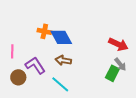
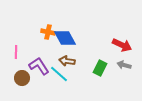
gray arrow: (120, 64) -> (124, 65), turned 144
green rectangle: (112, 73) -> (100, 68), moved
cyan line: (60, 84) -> (59, 74), moved

